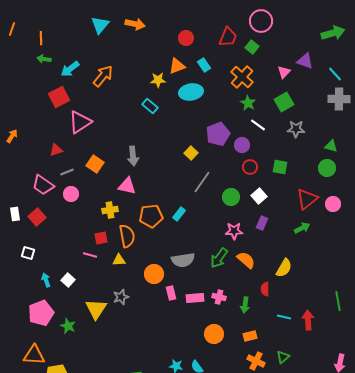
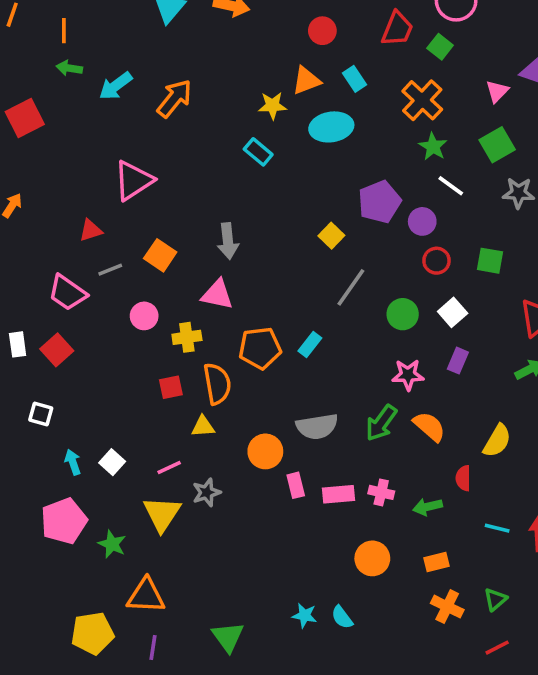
red square: (59, 97) -> (25, 118), moved
pink circle: (71, 194) -> (144, 316), moved
pink line: (90, 255) -> (169, 467), moved, turned -40
green arrow: (245, 305) -> (428, 507), turned 70
orange triangle: (34, 355) -> (146, 596), moved

